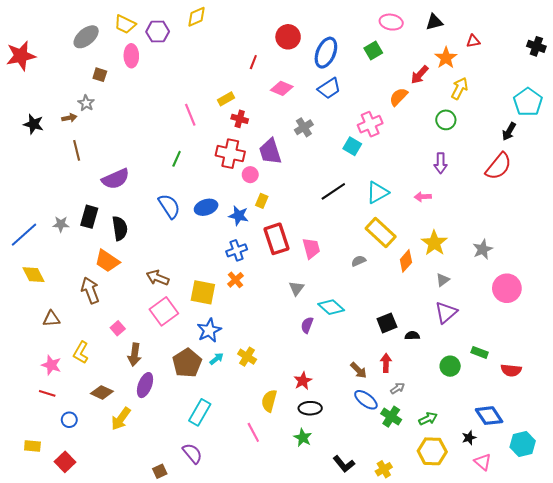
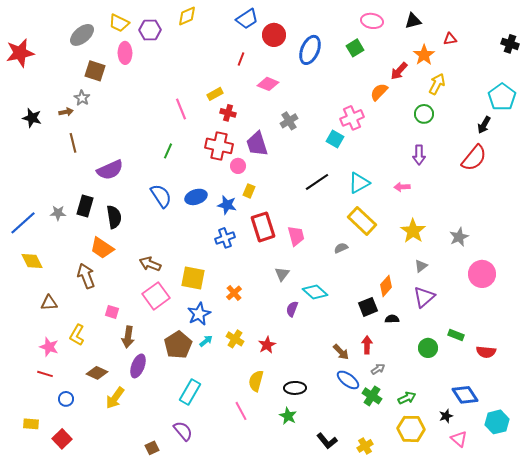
brown square: (100, 75) -> (95, 71), size x1.5
blue trapezoid: (329, 88) -> (247, 19), moved
orange diamond: (406, 261) -> (386, 286), moved
orange cross: (235, 280) -> (234, 293), moved
pink square: (118, 328) -> (112, 312), turned -32
red star: (303, 381) -> (267, 345), moved

